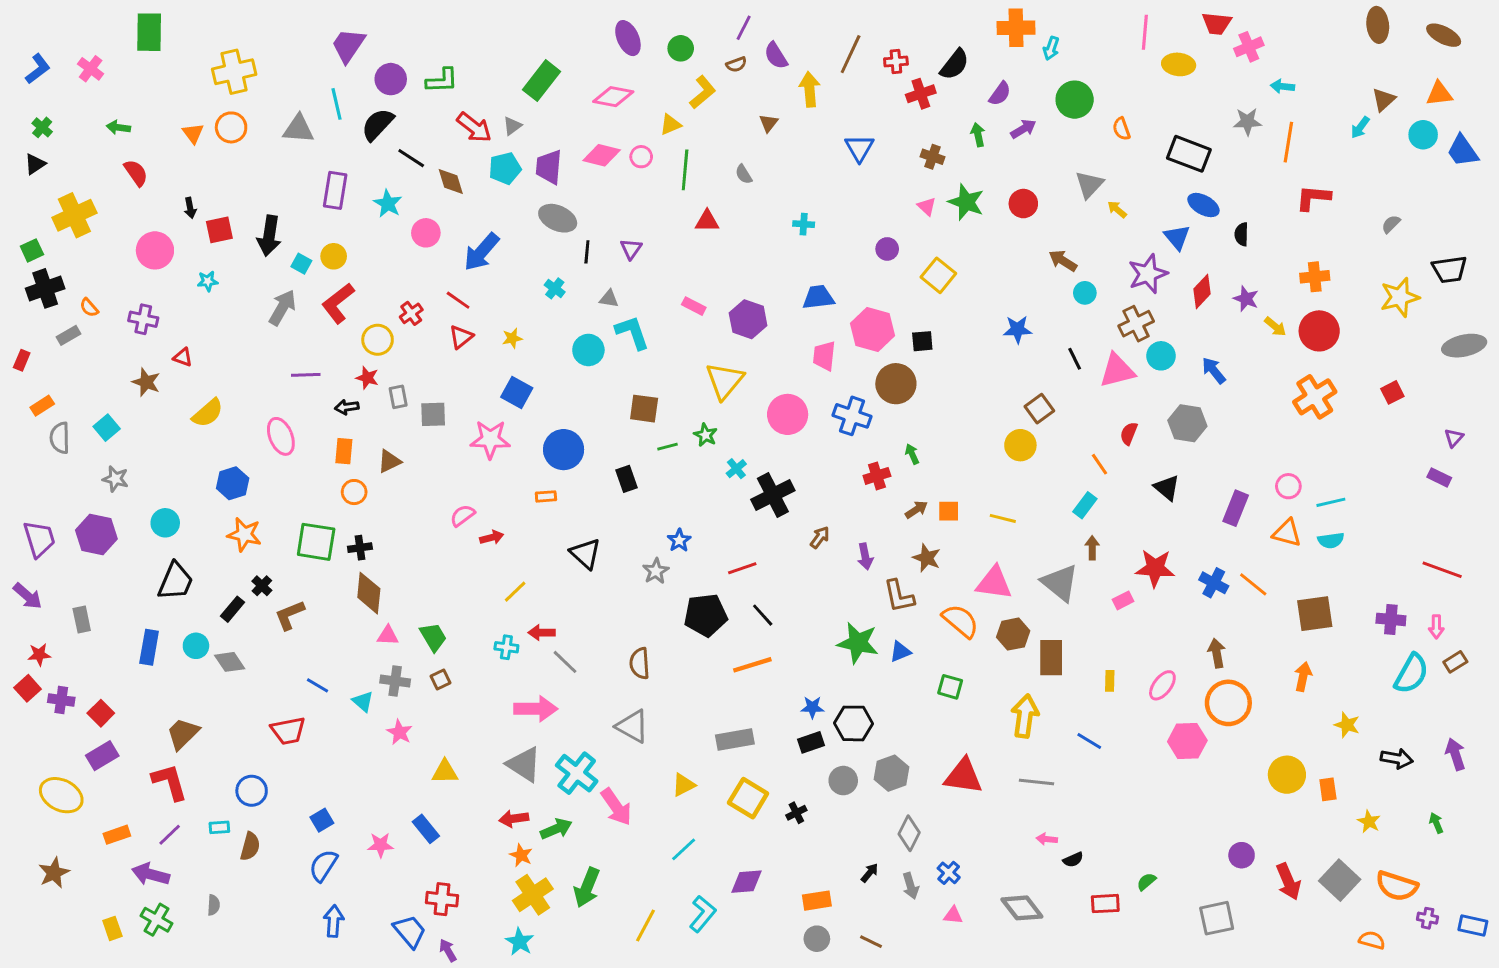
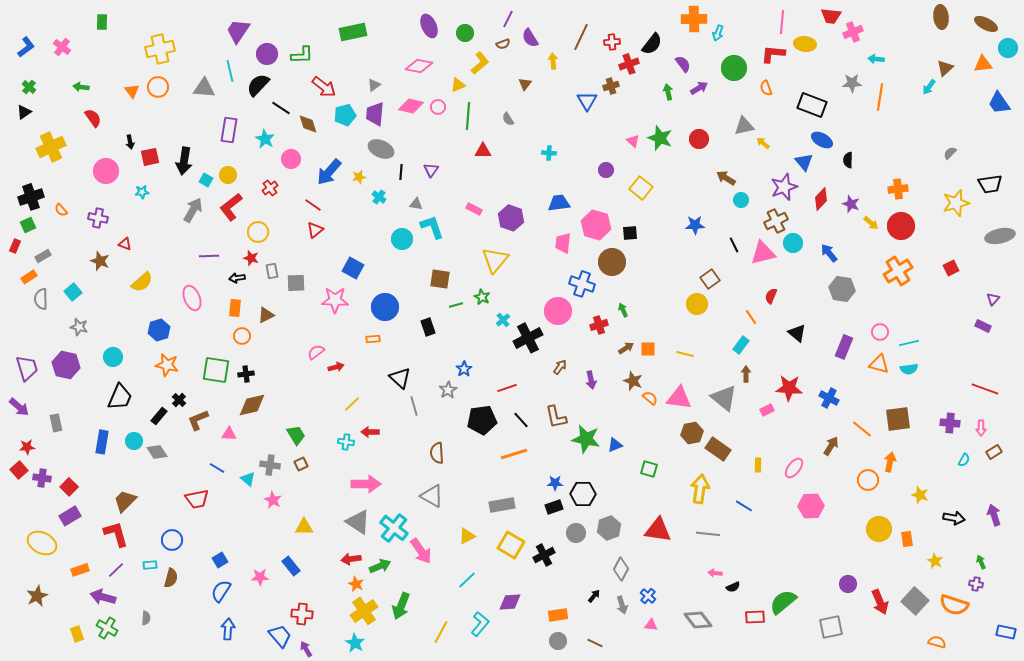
green rectangle: (149, 32) -> (102, 22), size x0.6
green rectangle: (542, 81) -> (353, 32), moved, turned 40
yellow arrow: (810, 89) -> (553, 61), size x0.7
purple semicircle: (1000, 94) -> (683, 64), turned -72
gray triangle: (512, 126) -> (374, 85), moved
cyan circle: (1423, 135) -> (1008, 48), moved
brown cross: (933, 157) -> (611, 86), moved, turned -35
gray triangle: (1089, 185) -> (744, 126), turned 35
red L-shape: (1313, 198) -> (773, 54), moved
green square: (32, 250) -> (28, 225), moved
red cross: (411, 313) -> (270, 188), moved
gray rectangle: (69, 335) -> (43, 256), moved
yellow star: (512, 338) -> (359, 177), moved
pink circle: (788, 414) -> (558, 311), moved
gray hexagon: (1187, 423) -> (842, 289), moved
orange line: (1253, 584) -> (862, 429), moved
brown diamond: (369, 593) -> (252, 405), turned 72
brown L-shape: (899, 596) -> (556, 417), moved
orange semicircle: (960, 621) -> (650, 398), moved, size x0.6
pink triangle: (388, 636) -> (229, 434), moved
brown arrow: (1217, 653) -> (831, 446), turned 42
brown rectangle: (1051, 658) -> (718, 449), turned -55
gray line: (565, 662) -> (414, 406), moved, turned 30
cyan semicircle: (1411, 674) -> (964, 460), size x0.5
orange circle: (1228, 703) -> (868, 480), moved, size x0.7
black cross: (796, 813) -> (544, 555), size x1.5
green semicircle: (1146, 882) -> (783, 602), size x2.0
purple cross: (1428, 918) -> (976, 584), moved

